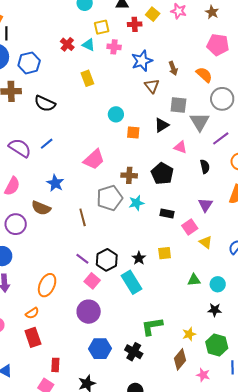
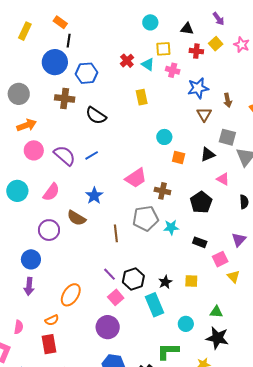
brown cross: (129, 175) -> (162, 191), moved
cyan circle: (218, 284) -> (186, 324), moved
black star: (215, 310) -> (217, 338), moved, size x1.6

